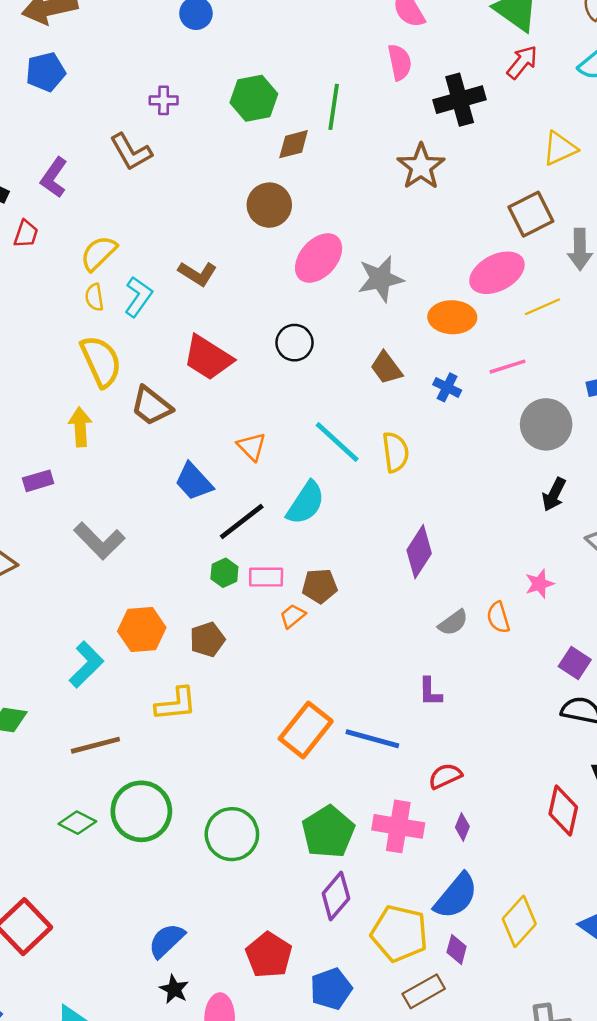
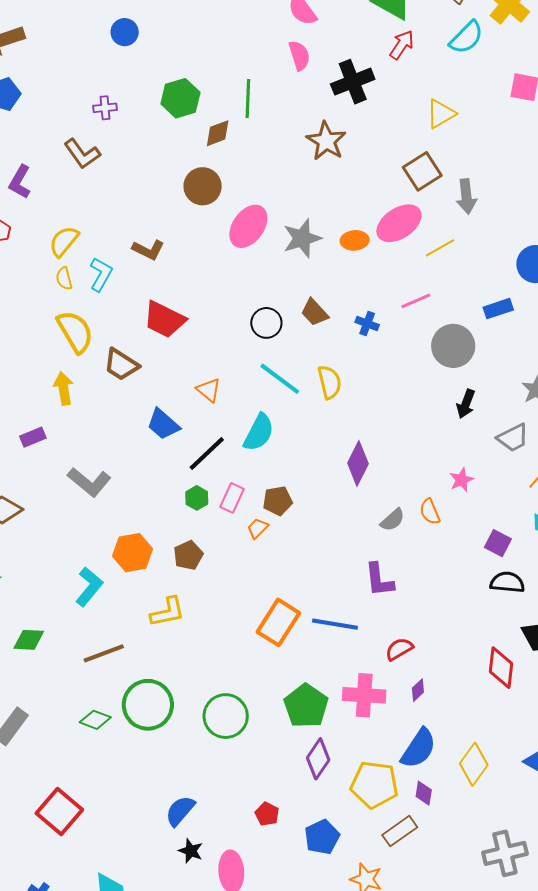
orange ellipse: (452, 317) -> (355, 240), moved, size x0.7
black circle: (294, 343) -> (266, 323), moved
pink rectangle: (266, 577) -> (232, 498), turned -60
purple L-shape: (430, 692) -> (379, 580), size x1.4
purple diamond: (462, 827) -> (418, 690), turned 30
red pentagon: (269, 955) -> (267, 814), size x0.6

